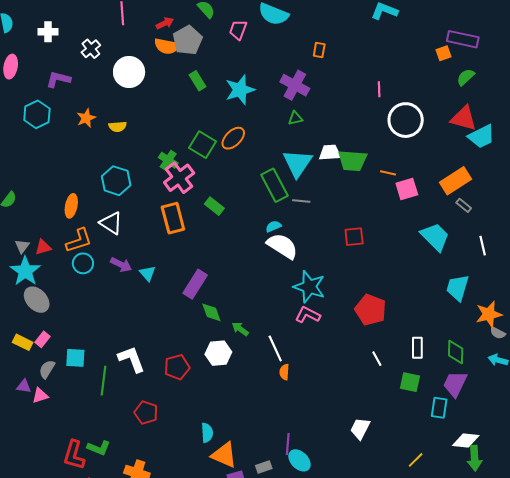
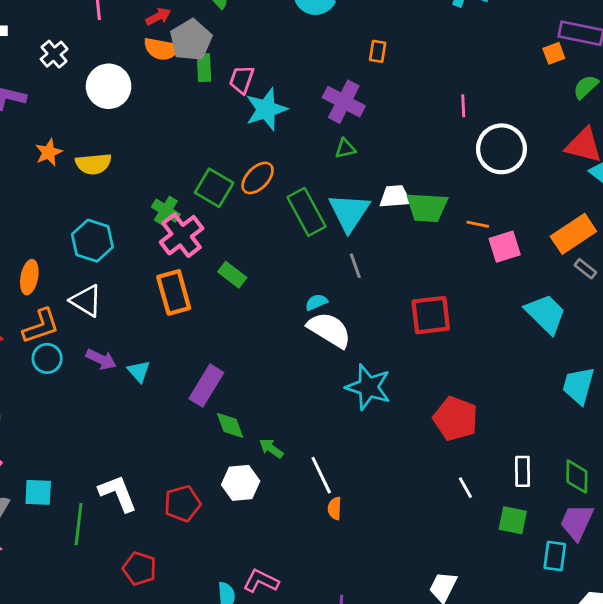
pink trapezoid: (238, 30) -> (242, 80), moved
green rectangle: (198, 81) -> (204, 68), moved, turned 30
yellow semicircle: (118, 127) -> (93, 164), size x1.4
green rectangle: (275, 185) -> (307, 212), moved
gray line: (301, 201) -> (355, 266), turned 66
red square: (354, 237) -> (431, 315), size x1.4
pink L-shape: (308, 315) -> (261, 581), moved

